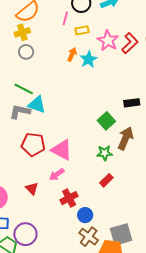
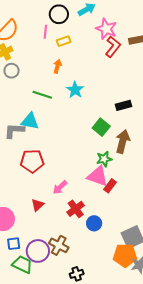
pink star: (108, 41) -> (106, 29), moved
cyan star: (89, 59) -> (75, 90), moved
green line: (24, 89) -> (42, 95), moved
pink triangle: (62, 150) -> (98, 176), moved
red triangle: (32, 189) -> (38, 205), turned 40
brown cross: (89, 237) -> (59, 245), moved

